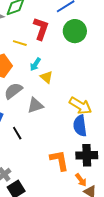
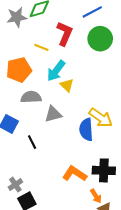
cyan arrow: (35, 64) -> (56, 71), size x1.5
gray semicircle: (13, 91) -> (31, 97), turned 30
blue semicircle: (80, 126) -> (86, 130), moved
orange L-shape: (59, 160) -> (75, 174), turned -50

